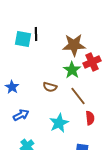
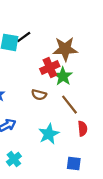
black line: (36, 34) -> (24, 37), turned 56
red cross: (92, 62) -> (50, 68), moved

